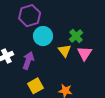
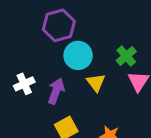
yellow triangle: (65, 51) -> (96, 82), moved

